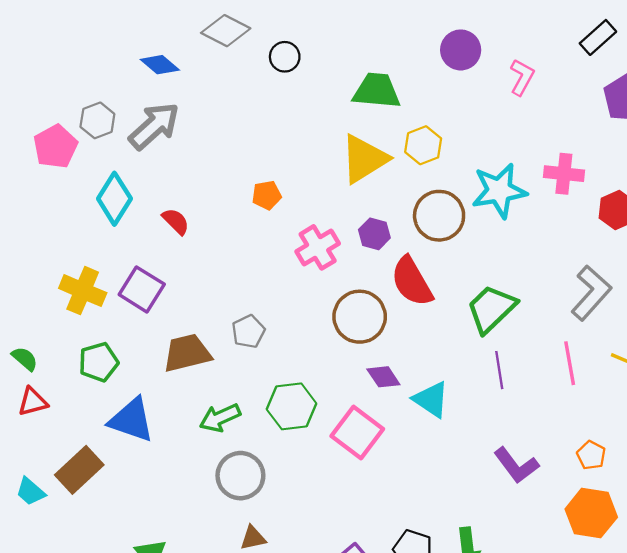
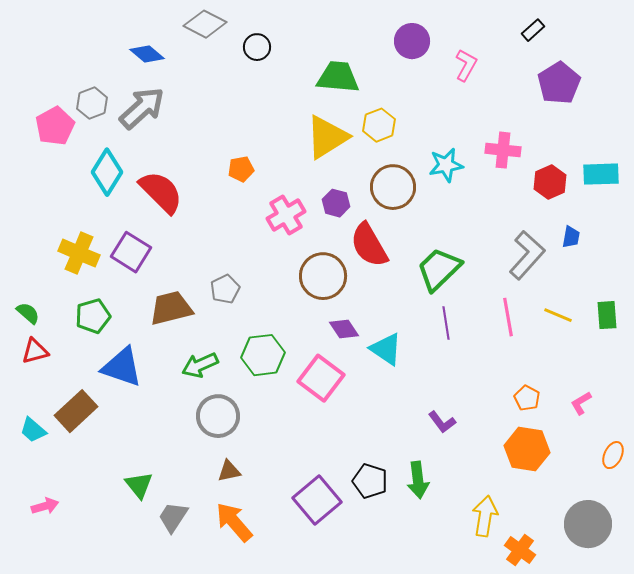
black rectangle: (598, 37) -> (533, 30), size x0.7
cyan star: (499, 191) -> (446, 165), size x0.7
red semicircle: (176, 221) -> (161, 192), size x1.8
purple L-shape: (516, 465) -> (442, 422), moved, size x0.7

